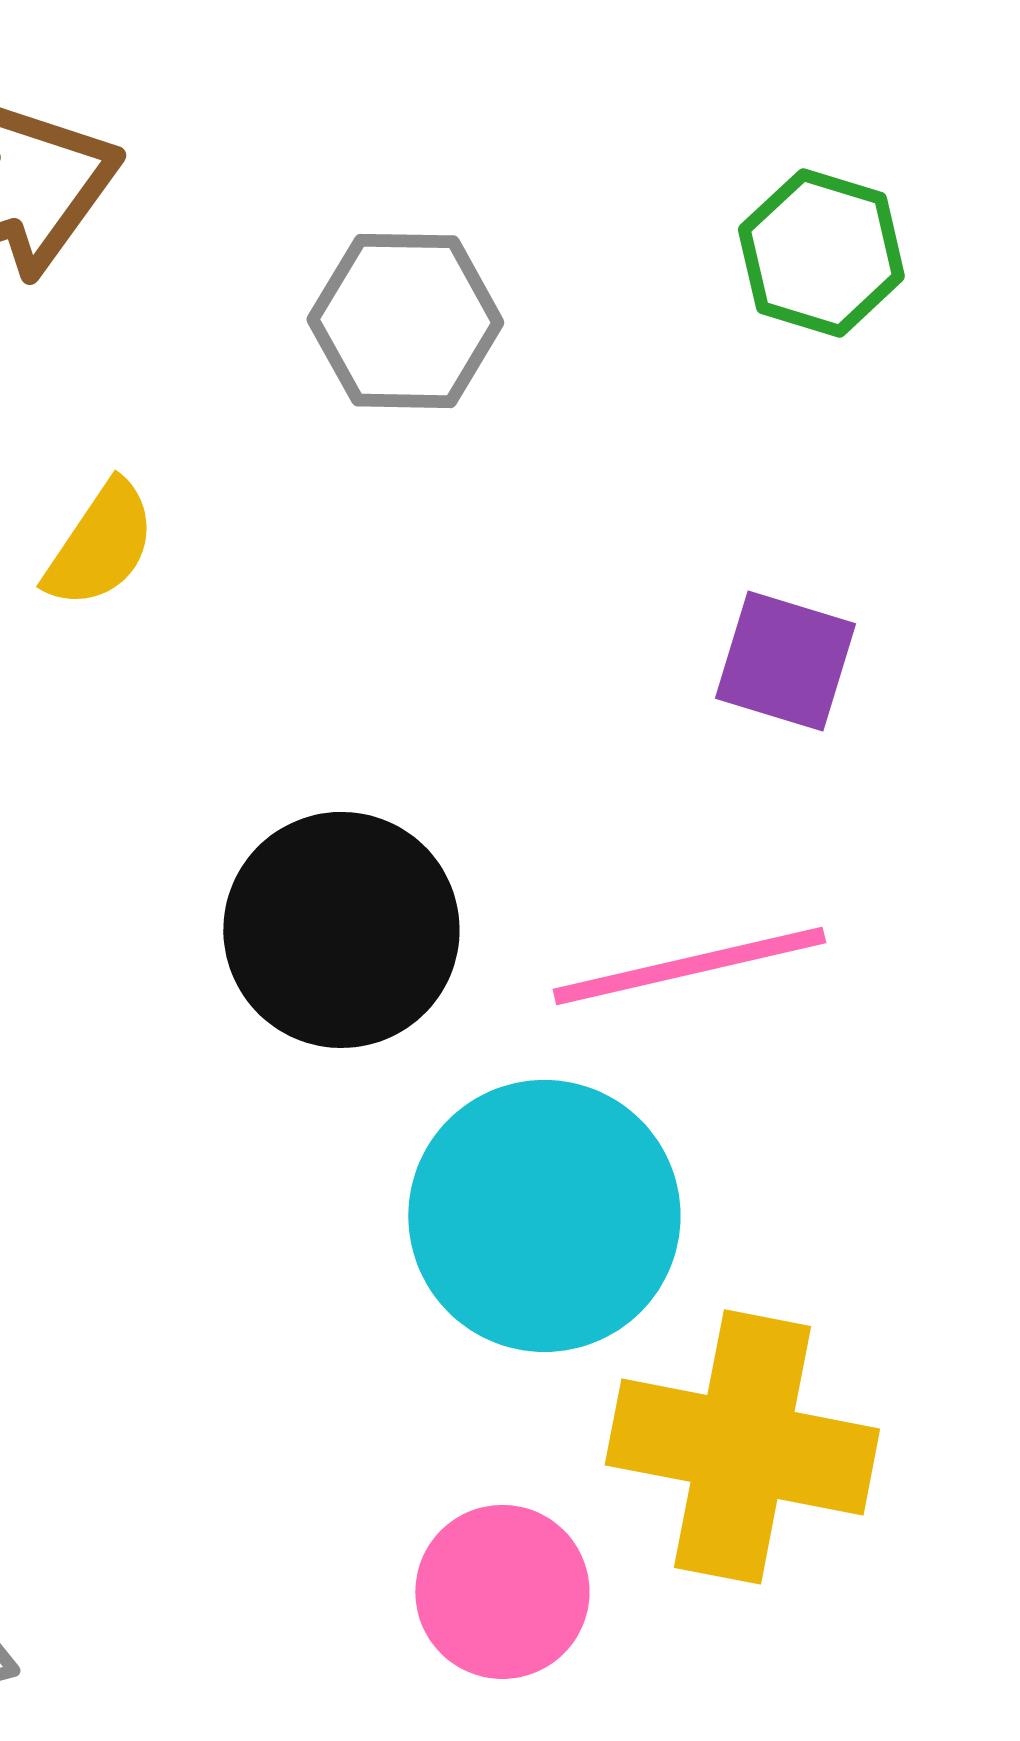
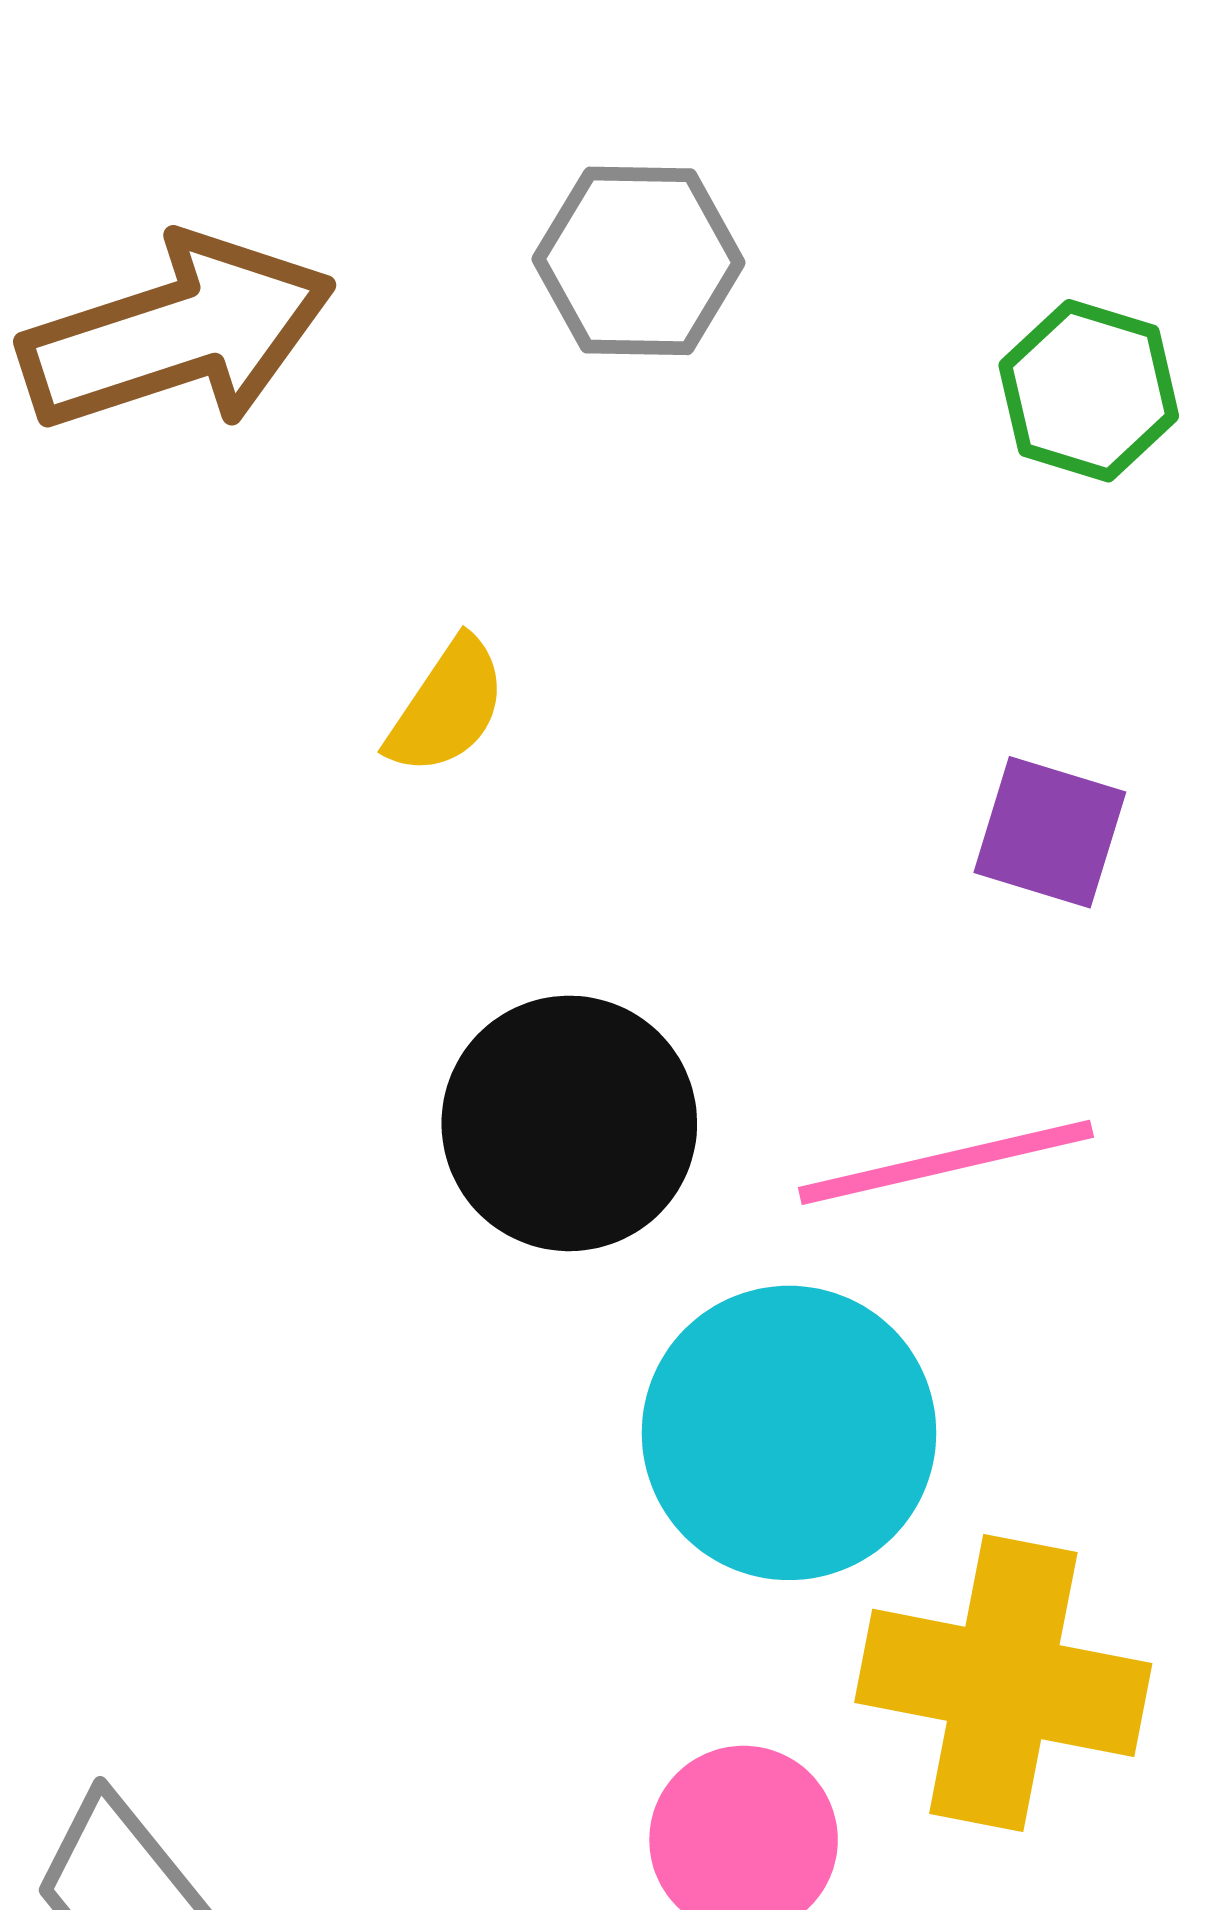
gray hexagon: (405, 321) -> (639, 261), moved
yellow semicircle: (100, 545) -> (447, 707), moved

